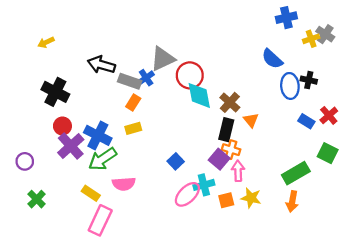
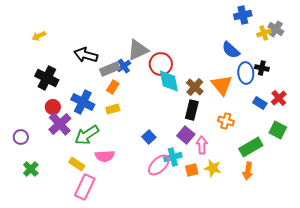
gray rectangle: (130, 81) -> (110, 69), turned -42
orange triangle: (251, 120) -> (222, 85), moved, size x1.6
blue cross: (98, 135) -> (83, 102), moved
orange cross: (231, 150) -> (226, 121), moved

